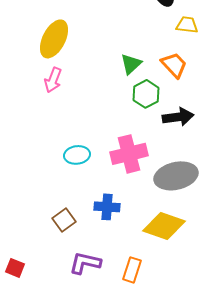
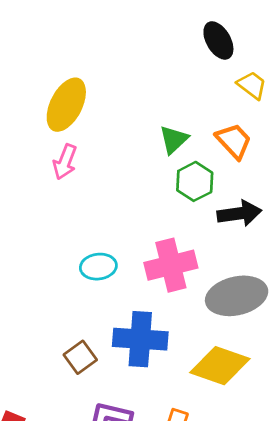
yellow trapezoid: (187, 25) -> (252, 85), turned 30
blue cross: (107, 207) -> (140, 339), size x1.5

